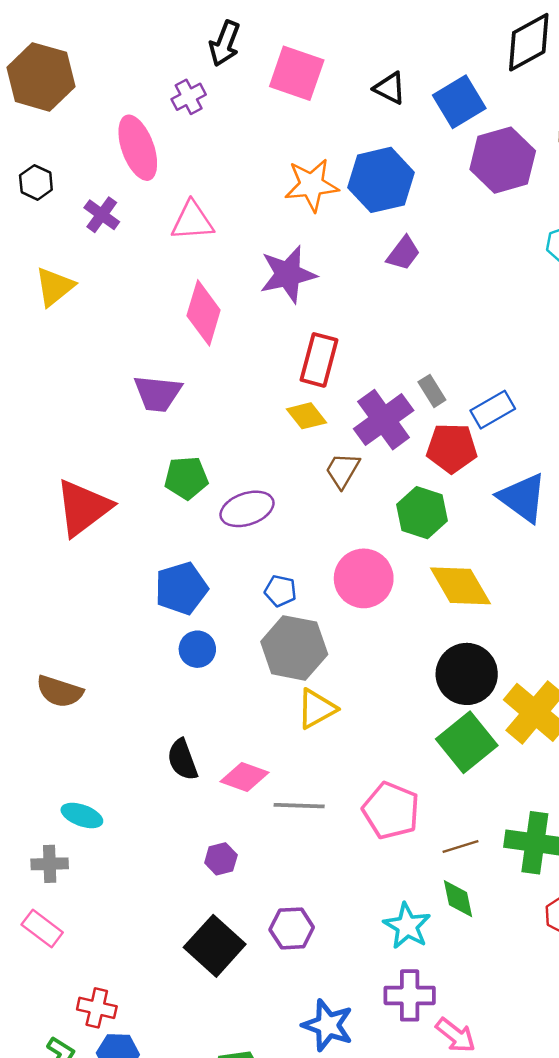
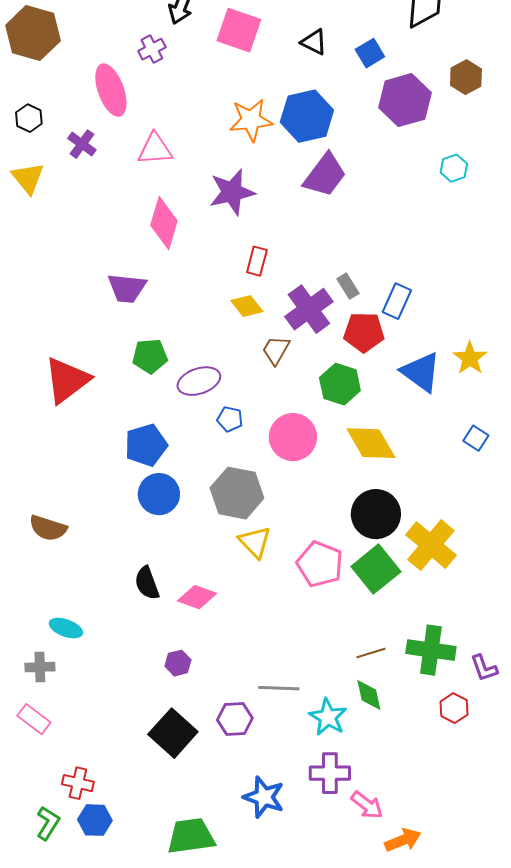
blue square: (459, 102) -> (370, 53), size x0.7
purple trapezoid: (403, 253) -> (325, 175), size x1.6
yellow triangle: (55, 287) -> (28, 178), moved, turned -30
red rectangle: (319, 360) -> (257, 261), size x0.7
blue rectangle: (493, 410) -> (397, 301), turned -36
blue pentagon: (281, 591) -> (230, 419), moved
blue circle: (197, 649) -> (159, 494), size x1.4
yellow triangle: (317, 709) -> (255, 542), turned -45
gray line: (299, 806) -> (279, 688), moved
pink pentagon: (391, 811) -> (320, 564), moved

